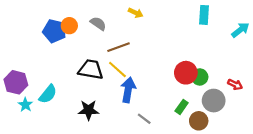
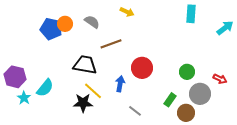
yellow line: (117, 70) -> (93, 91), moved
red circle: (186, 73) -> (142, 68), moved
blue arrow: (128, 90) -> (120, 84), size x0.7

